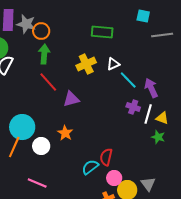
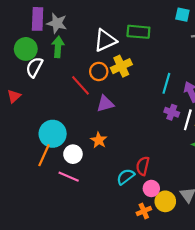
orange circle: (41, 31) -> (99, 71), moved
green arrow: (44, 54) -> (58, 47), moved
white triangle: (113, 64) -> (105, 40), moved, size x1.6
cyan line: (128, 80) -> (166, 83), turned 60
pink line: (37, 183) -> (69, 177), moved

